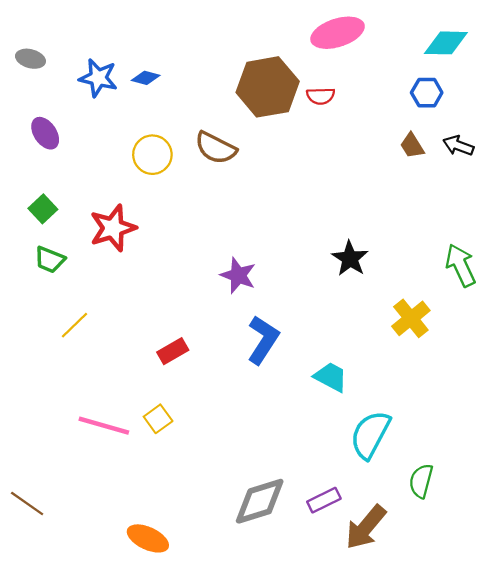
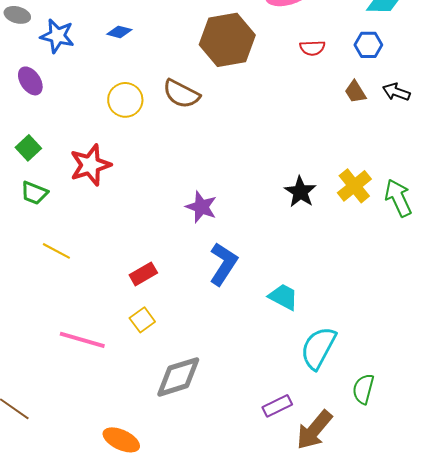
blue star: (98, 78) -> (57, 36), moved
red semicircle: (321, 96) -> (312, 48), moved
yellow cross: (411, 318) -> (354, 186), moved
yellow line: (75, 325) -> (56, 251), turned 72
yellow square: (158, 419) -> (142, 320), moved
gray diamond: (260, 501) -> (178, 377), moved

